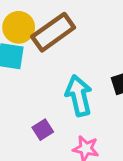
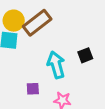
purple square: (43, 130) -> (33, 89), turned 32

